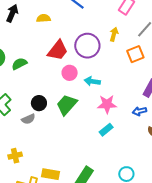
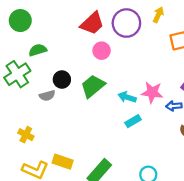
green semicircle: (19, 64) -> (38, 50), moved
cyan arrow: (92, 81) -> (127, 97), moved
pink star: (107, 104) -> (152, 92), moved
yellow cross: (15, 156) -> (26, 135), turned 32

